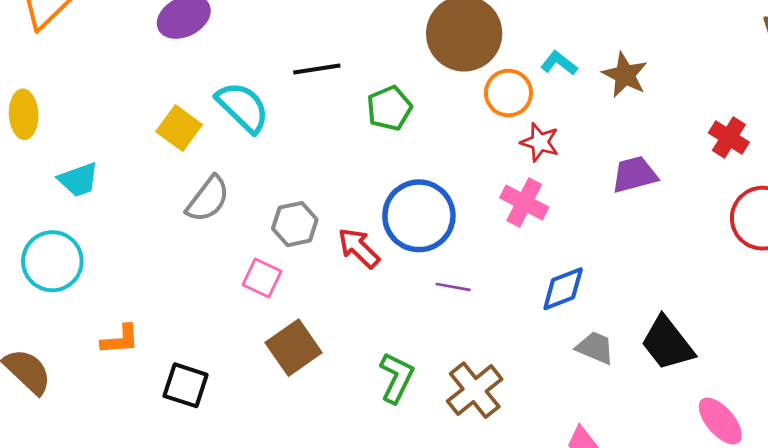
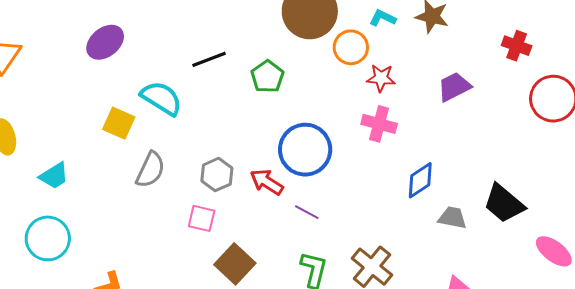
purple line: (453, 287) -> (307, 212), moved, turned 30

